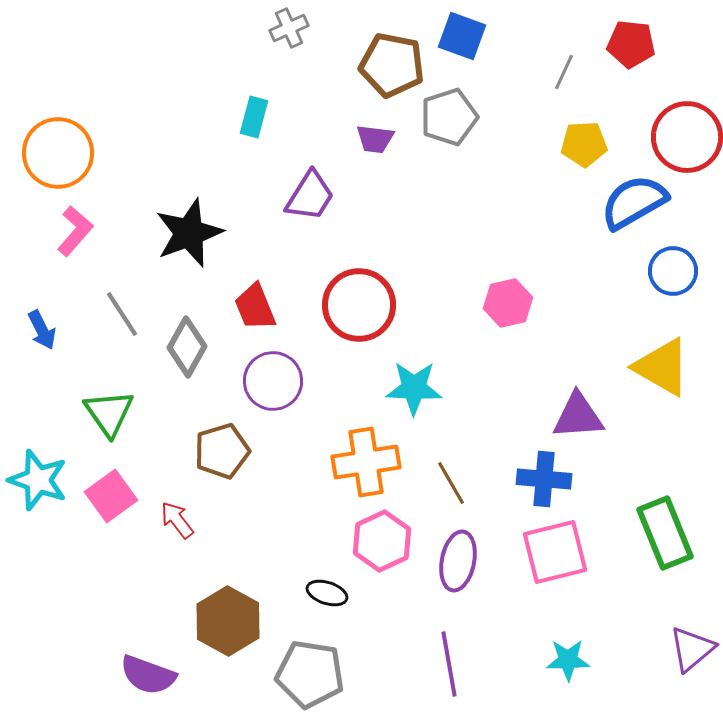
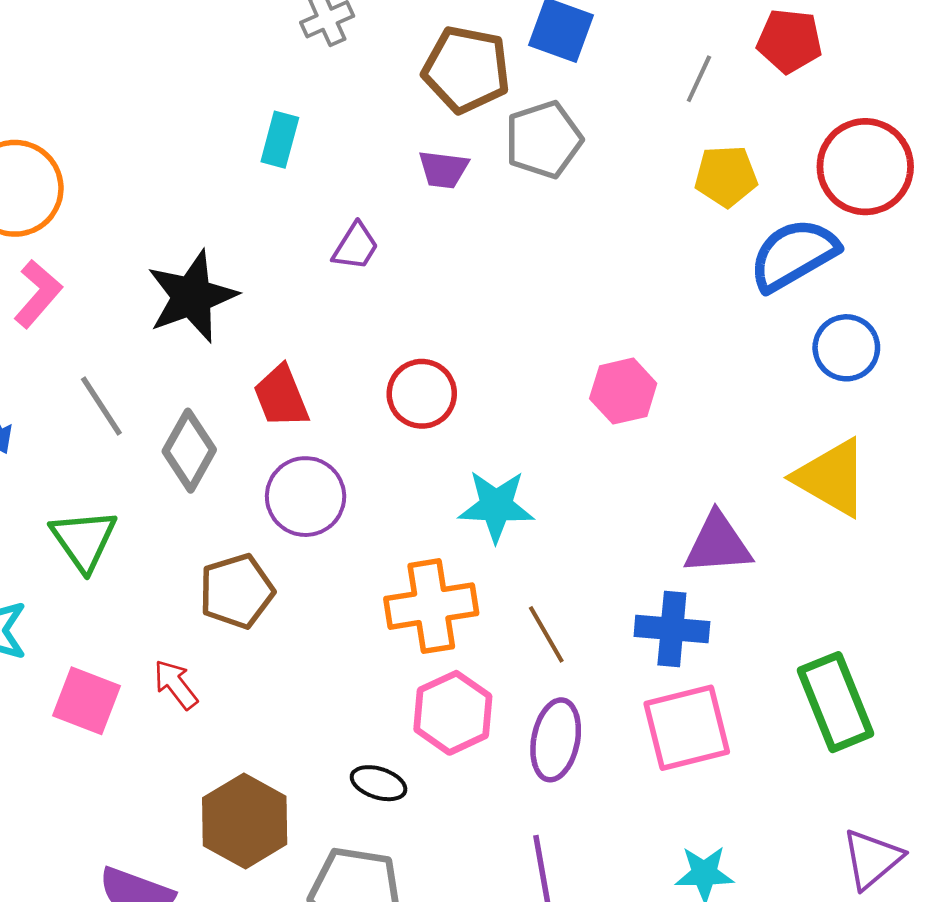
purple trapezoid: (310, 196) -> (356, 246), size x0.7
red circle: (359, 305) -> (422, 394), size x0.7
pink square: (111, 496) -> (86, 701), moved, turned -33

